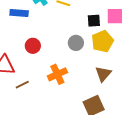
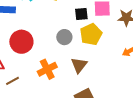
red circle: (33, 46) -> (21, 42), size x1.5
brown triangle: (103, 74) -> (79, 65), moved

